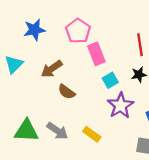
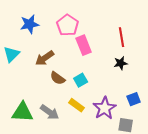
cyan square: (110, 80) -> (81, 80), moved
purple star: (120, 106) -> (105, 108), moved
yellow rectangle: (92, 134) -> (77, 105), moved

